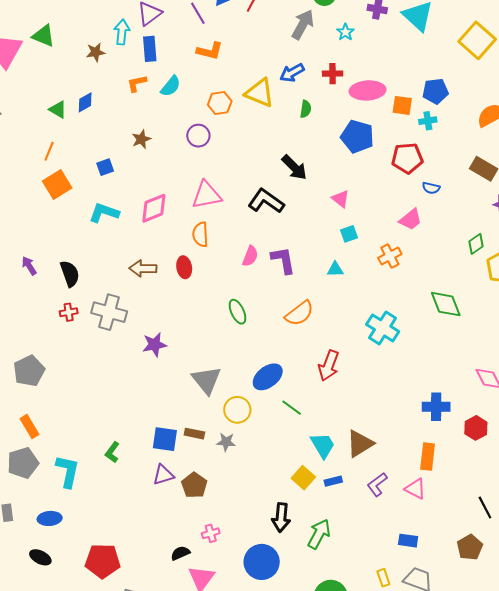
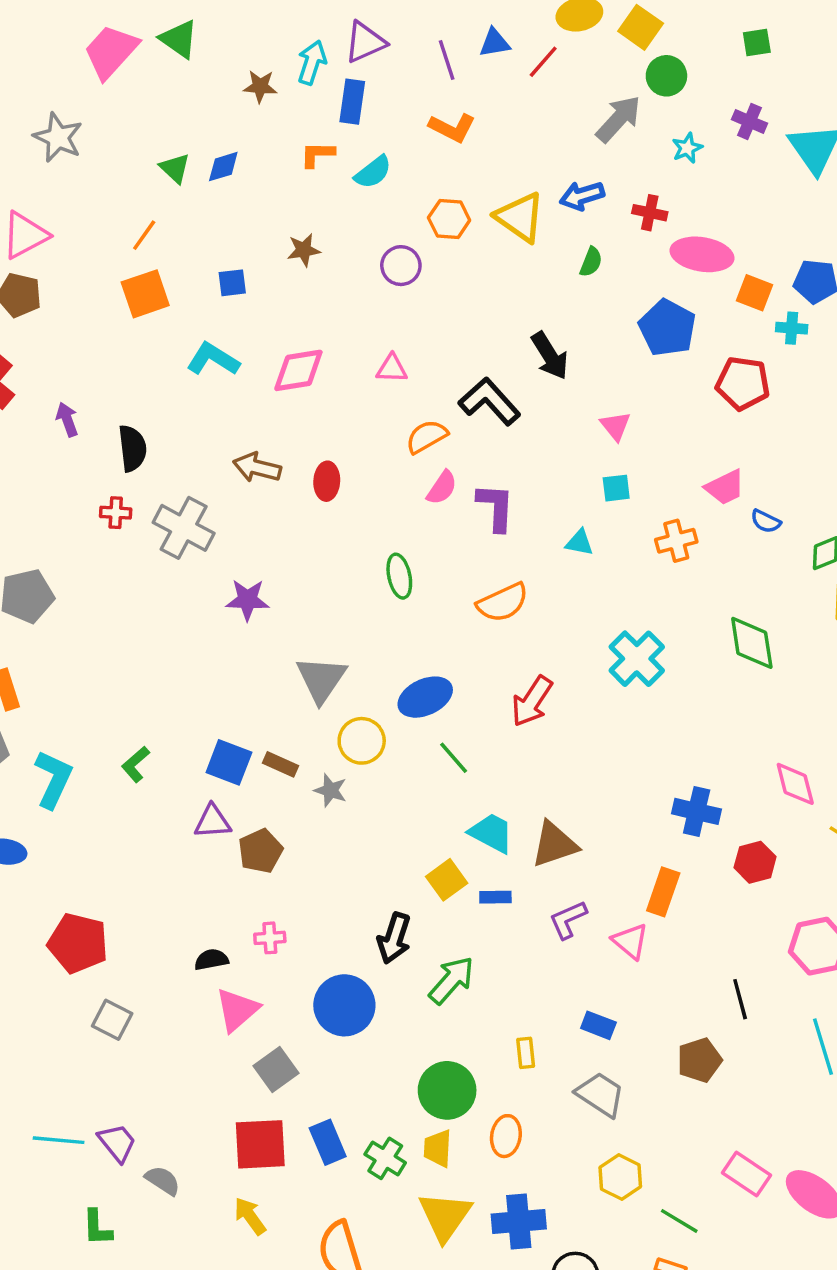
blue semicircle: (431, 188) -> (766, 521), moved
pink triangle: (206, 195) -> (392, 368), size x0.6
orange semicircle: (200, 234) -> (427, 437), moved, turned 50
cyan trapezoid: (323, 445) -> (491, 833), turned -44
yellow rectangle: (383, 578) -> (526, 1053), moved

